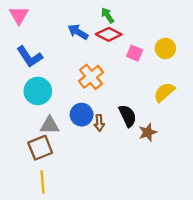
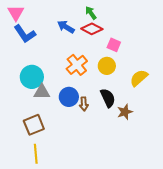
yellow circle: (165, 48) -> (107, 66), moved
blue L-shape: (30, 57) -> (25, 34), moved
gray triangle: (50, 125) -> (42, 92), moved

